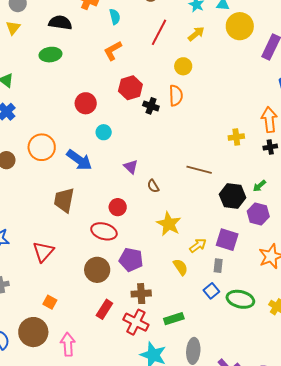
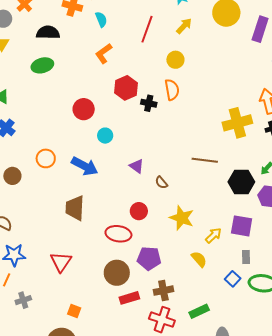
yellow cross: (236, 137) -> (237, 123), size x1.8
orange circle: (42, 147) -> (46, 158), size x0.7
red circle: (118, 207) -> (139, 211), moved
gray rectangle: (218, 266) -> (246, 257), moved
red rectangle: (104, 309) -> (129, 298), moved, turned 48

